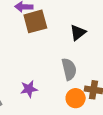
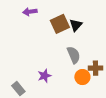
brown square: (35, 21) -> (60, 24), moved

